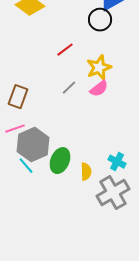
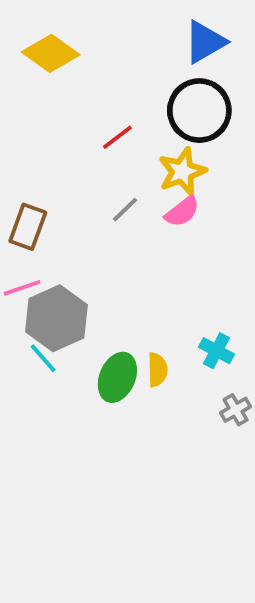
black circle: (100, 20) -> (199, 111), moved, size x1.4
green ellipse: (60, 161) -> (117, 377), moved
gray cross: (113, 193) -> (236, 410), moved, size x0.5

